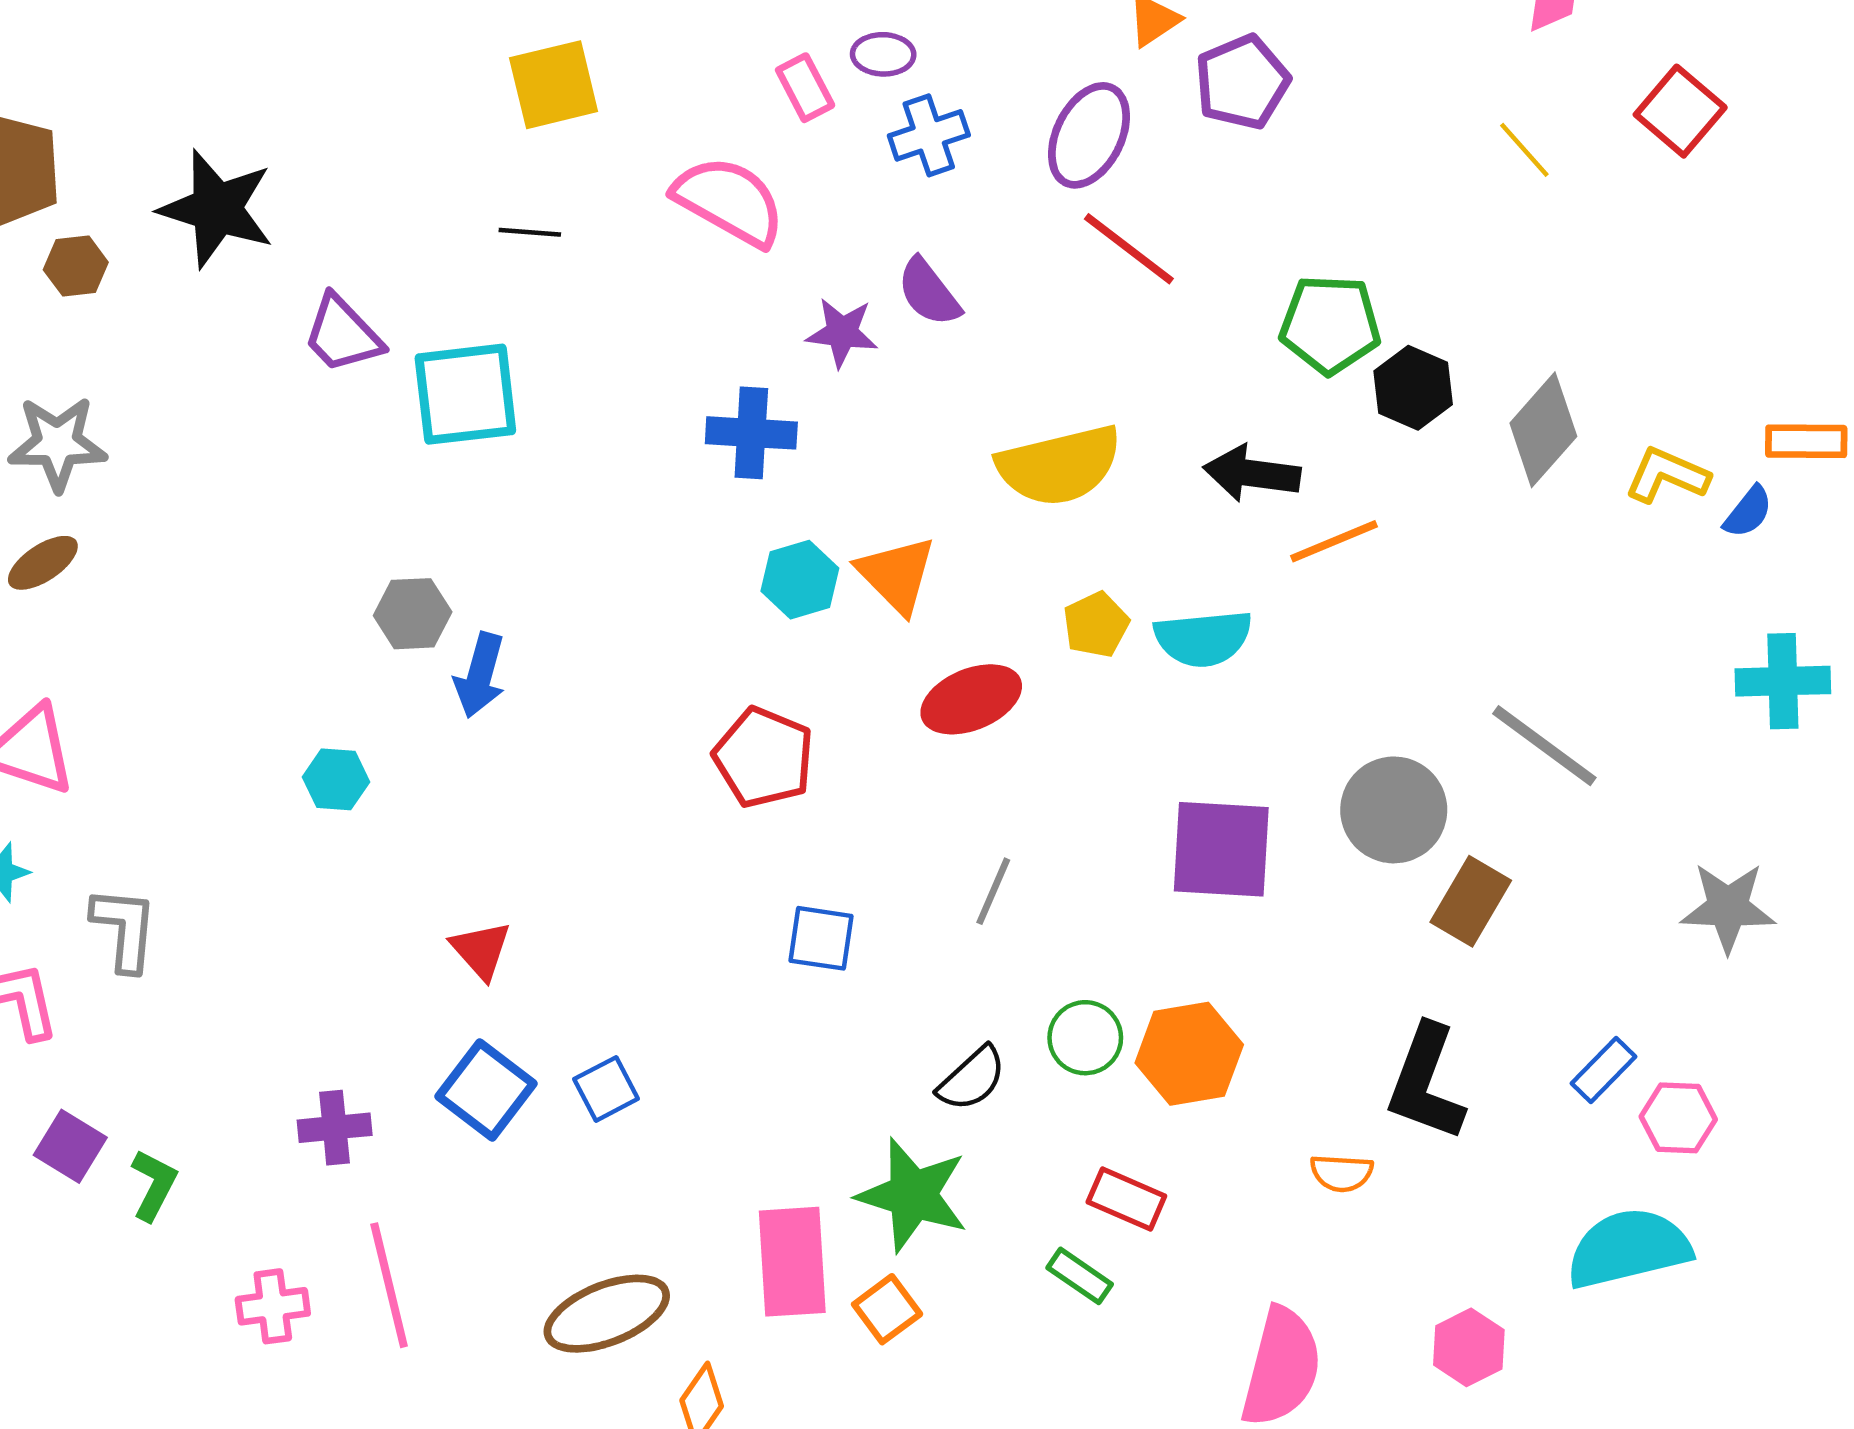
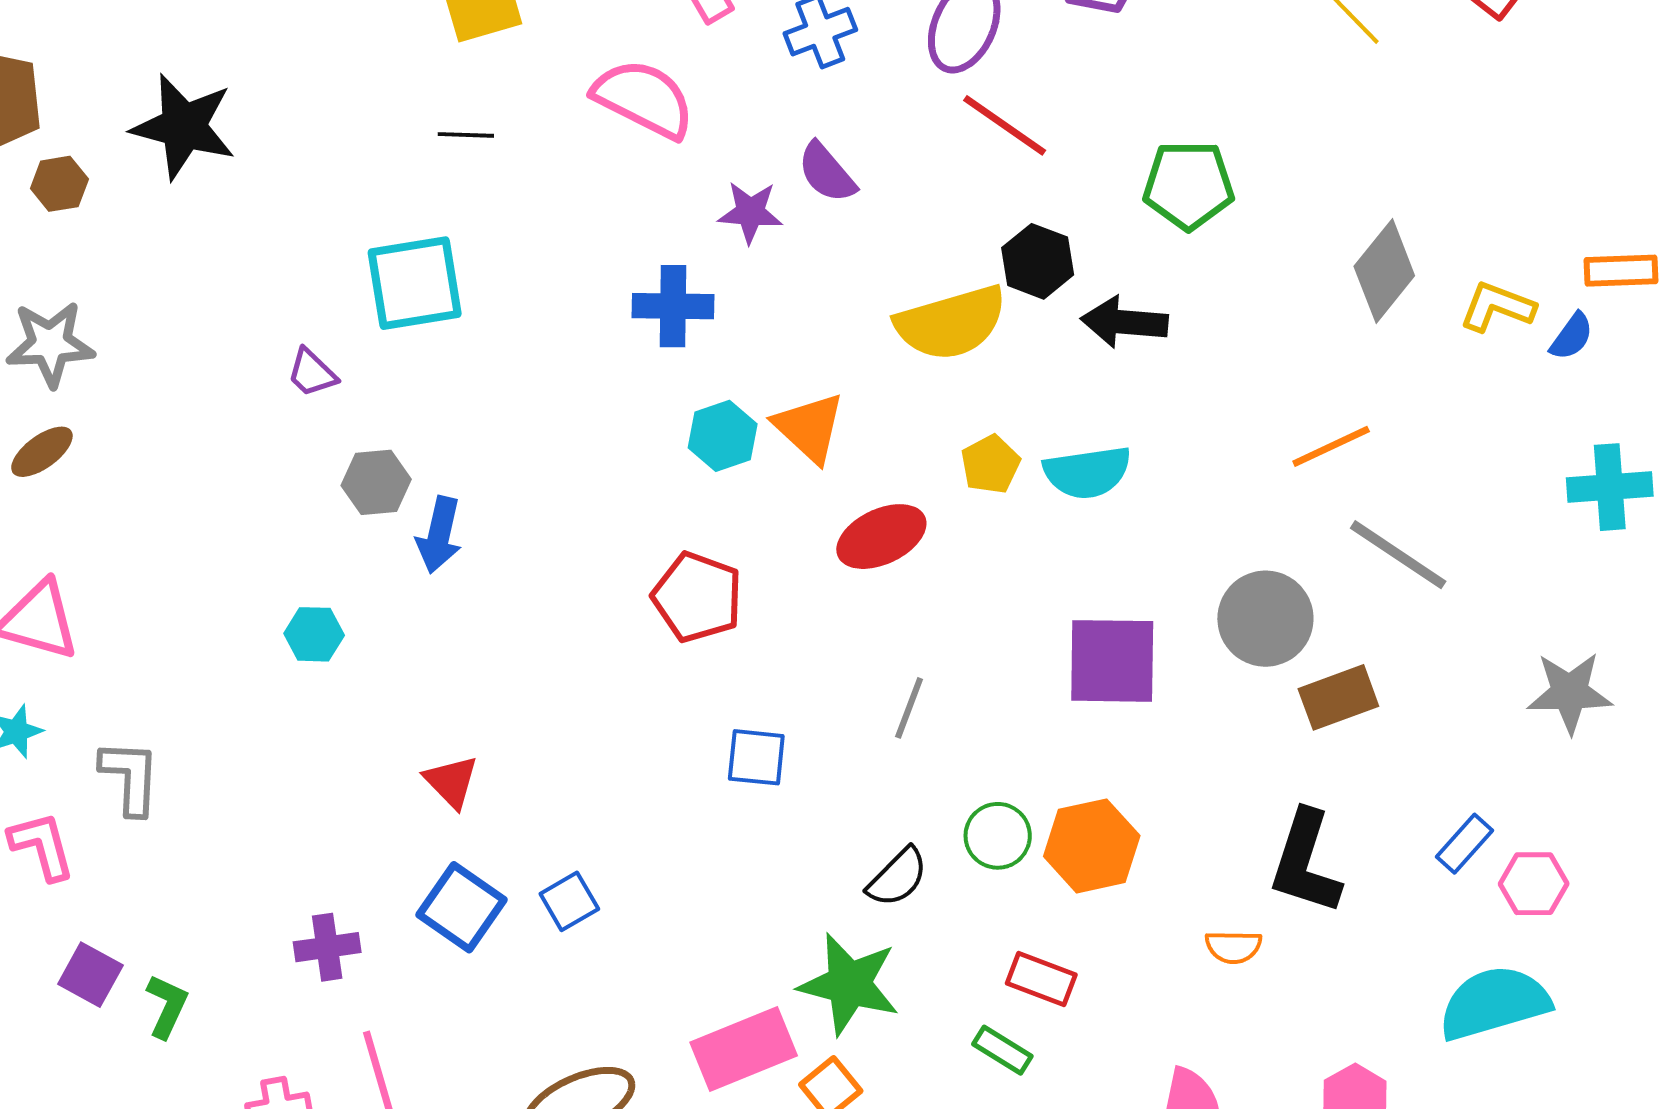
purple trapezoid: (342, 334) -> (312, 373), moved, size x0.7
black hexagon: (1413, 388) -> (1038, 261), moved
orange line: (1334, 541) -> (1331, 446), moved
brown rectangle: (1471, 901) -> (1338, 697), turned 42
pink rectangle: (792, 1262) -> (744, 1049), turned 74

